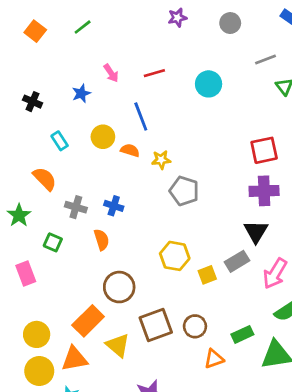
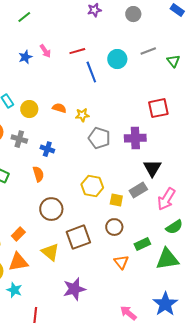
gray line: (265, 60) -> (148, 51), moved
blue star: (81, 93) -> (25, 57), moved
blue line: (141, 116) -> (91, 72), moved
yellow circle: (103, 137) -> (29, 109), moved
purple cross: (264, 191) -> (135, 138), moved
gray cross: (76, 207) -> (19, 139), moved
yellow square: (207, 275) -> (116, 200), turned 32
orange rectangle: (88, 321) -> (18, 234), moved, size x0.6
brown circle: (195, 326) -> (114, 227), moved
orange triangle: (214, 359) -> (121, 262), turned -49

